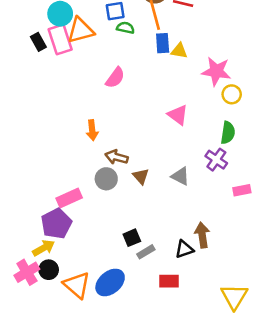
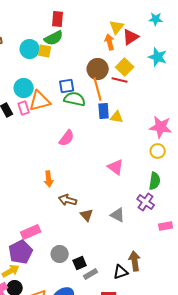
green semicircle: (125, 28) -> (75, 99), size x1.5
pink rectangle: (60, 39) -> (24, 108), size x0.6
pink star: (216, 71) -> (161, 127), moved
gray circle: (106, 179) -> (60, 254), moved

